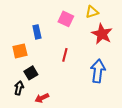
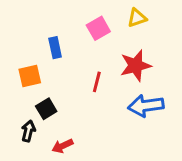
pink square: (66, 19) -> (98, 28), turned 35
red star: (102, 34) -> (136, 66), moved, turned 30
blue arrow: (98, 71) -> (146, 106), turned -105

